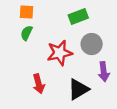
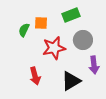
orange square: (26, 12) -> (41, 23), moved

